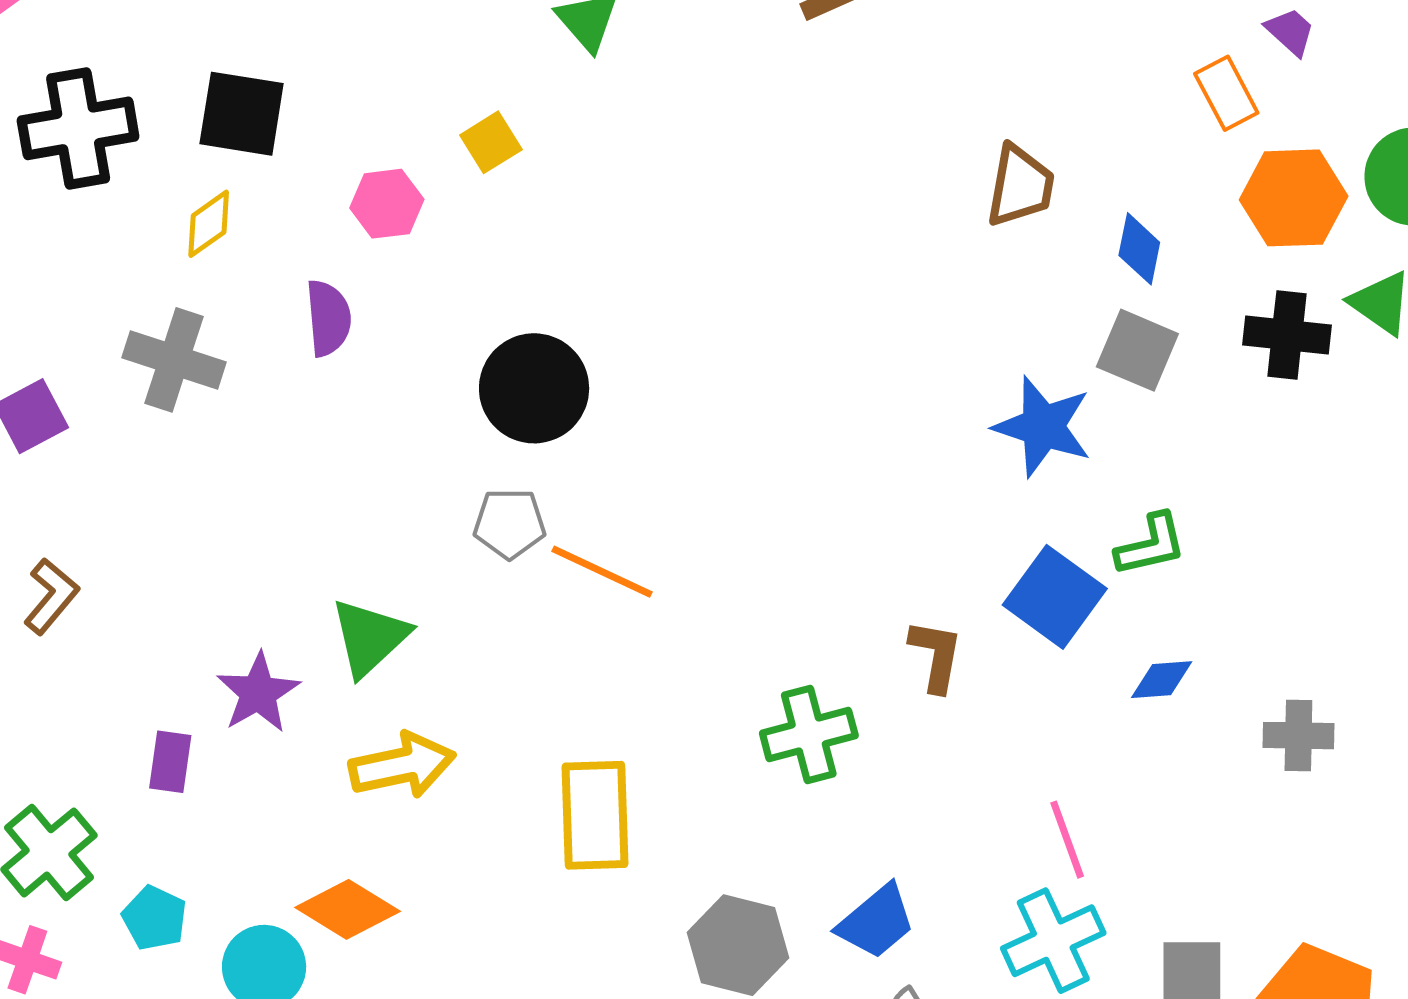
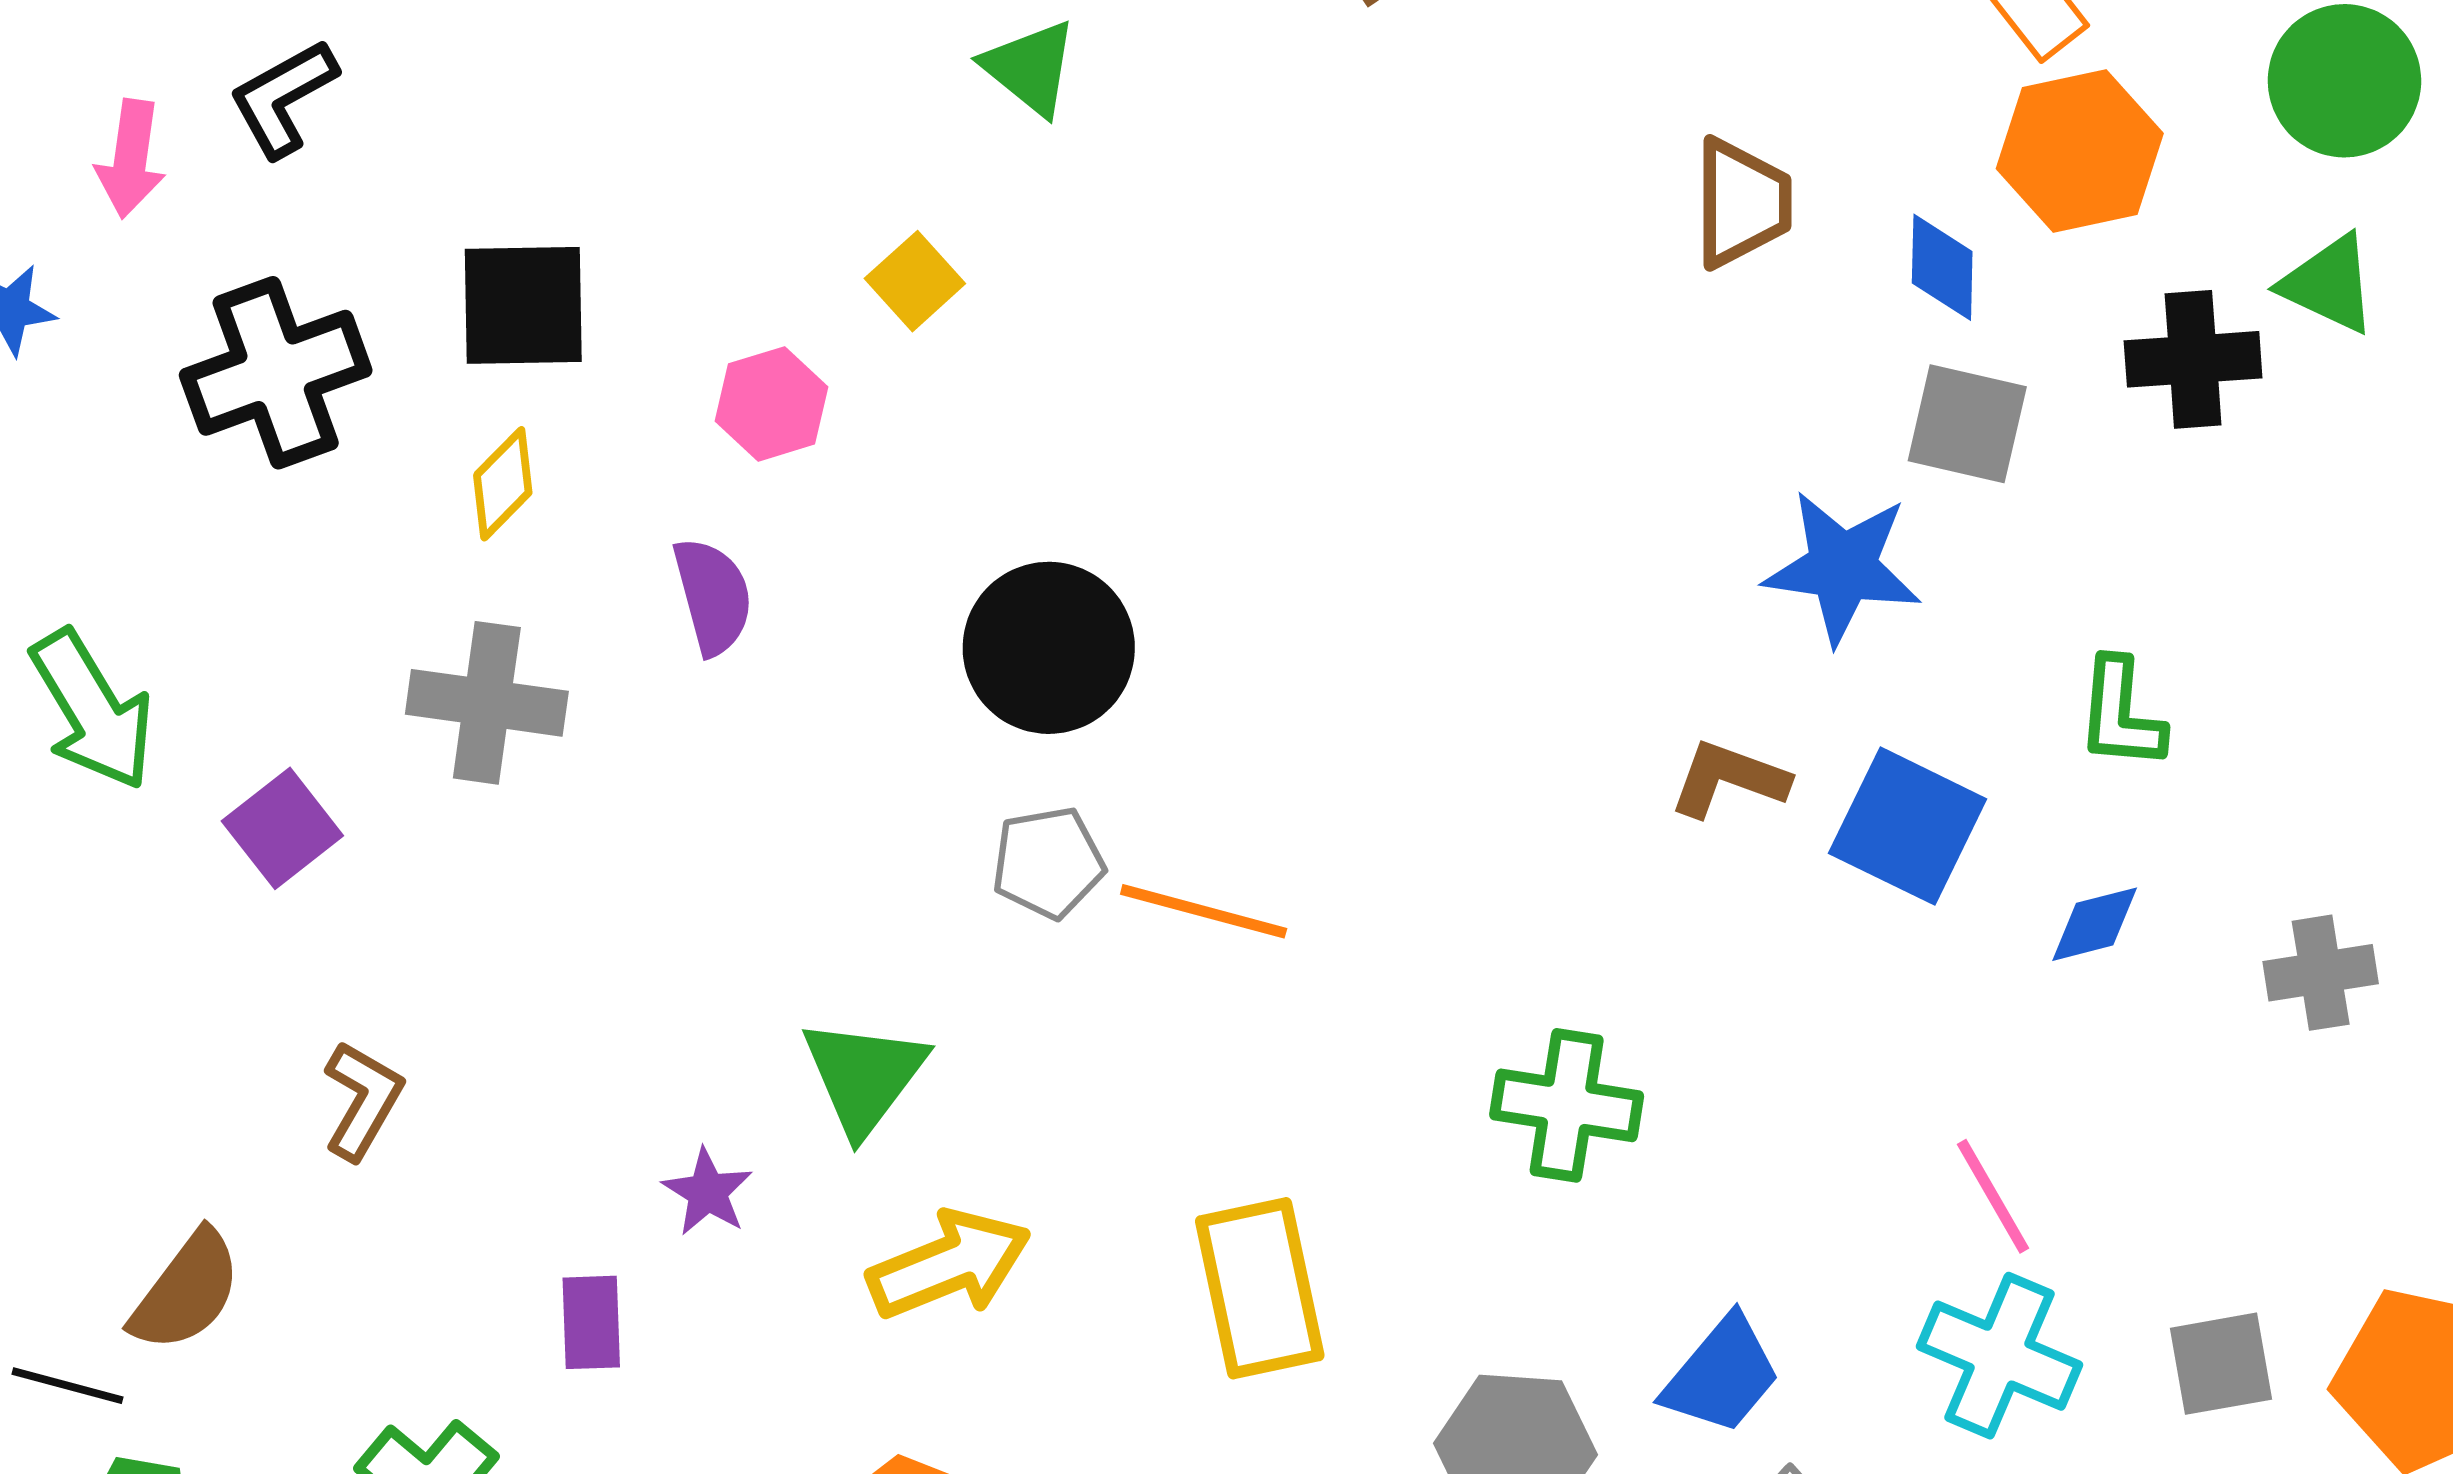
orange hexagon: (1294, 198) -> (2080, 151), moved
green L-shape: (1151, 545) -> (2121, 714), moved, turned 118
brown L-shape: (936, 656) -> (1729, 779), moved, turned -70
purple star: (258, 693) -> (708, 1192), size x0.7
green cross: (809, 734) -> (1567, 1105), turned 34
cyan cross: (1053, 941) -> (1999, 1356), turned -32

